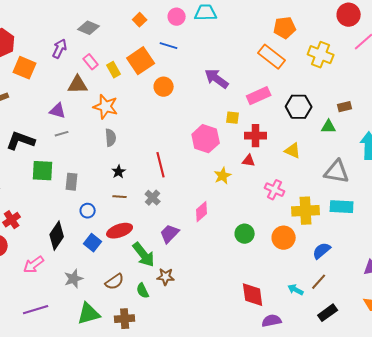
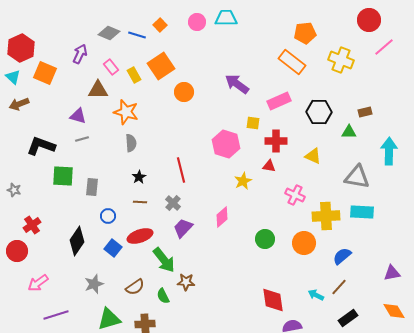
blue line: (169, 46) -> (137, 35), moved
purple trapezoid: (170, 234) -> (183, 228), moved
pink arrow: (34, 265) -> (38, 283), moved

